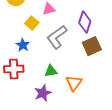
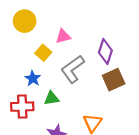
green triangle: (51, 71) -> (52, 98), moved

